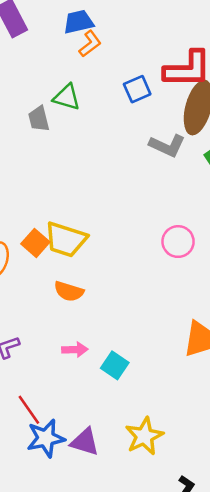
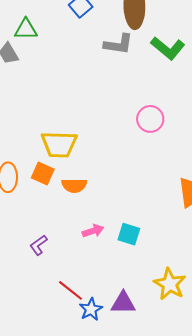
orange square: (35, 243) -> (43, 173), moved
blue star: (46, 438) -> (91, 309), size x0.7

